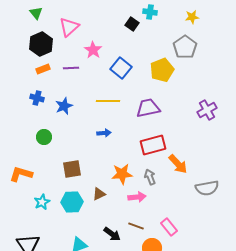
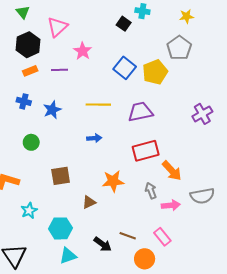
blue square: (121, 68) -> (125, 68), moved
gray arrow: (150, 177) -> (151, 191), moved
pink arrow: (137, 197) -> (171, 205), moved
cyan hexagon: (72, 202) -> (61, 228), moved

